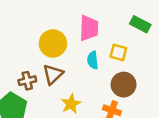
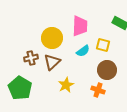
cyan semicircle: (93, 60) -> (83, 51), turned -120
brown cross: (27, 81) -> (31, 58), moved

